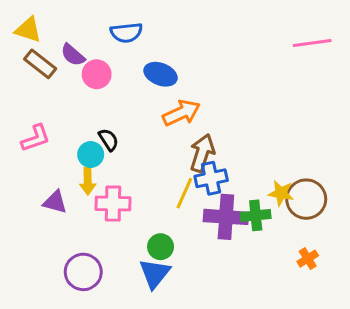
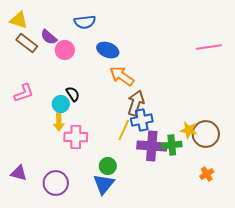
pink line: (312, 43) -> (209, 47), moved
orange arrow: (181, 113) -> (122, 76), turned -120
purple triangle: (55, 202) -> (19, 173), moved

